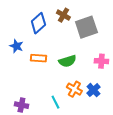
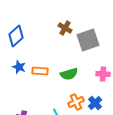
blue diamond: (38, 23) -> (16, 36), moved
blue star: (16, 46) -> (19, 67), moved
orange cross: (74, 89) -> (76, 102), turned 35

